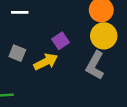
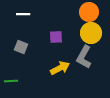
purple square: (61, 41) -> (56, 37), turned 32
yellow arrow: (46, 62) -> (60, 68), moved

